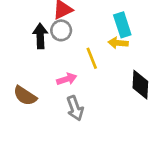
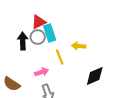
cyan rectangle: (122, 25) -> (50, 33), moved
black diamond: (140, 85) -> (95, 76), turned 65

